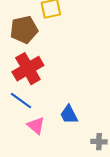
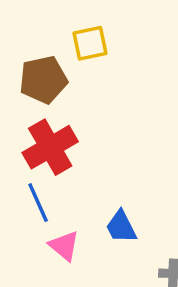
blue line: (21, 101) -> (38, 203), turned 30

